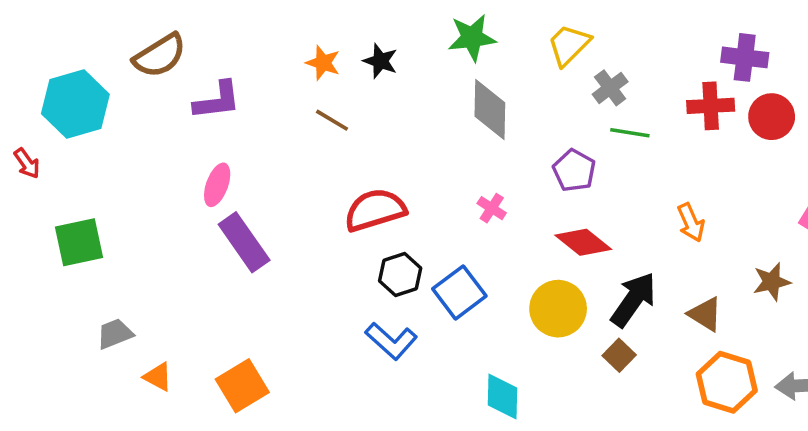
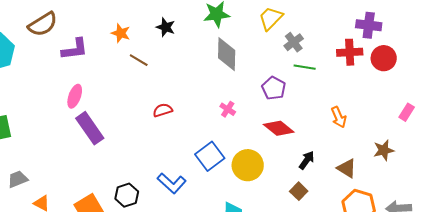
orange star: (323, 63) -> (121, 33), moved
red semicircle: (375, 210) -> (163, 110), size x0.6
black hexagon: (400, 275) -> (127, 195), moved
black arrow: (633, 300) -> (307, 160), size x0.6
yellow circle: (558, 309) -> (248, 165), moved

